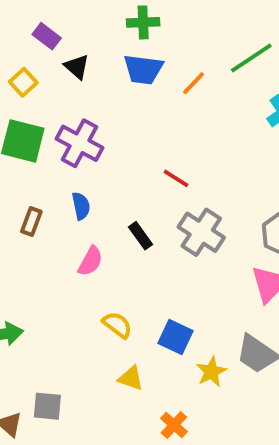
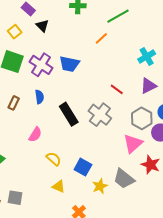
green line: (251, 58) -> (118, 16), moved
blue trapezoid: (143, 69) -> (69, 64), moved
red line: (176, 178) -> (117, 89), moved
black rectangle: (140, 236) -> (69, 114), size x1.6
pink semicircle: (90, 261) -> (35, 135), moved

